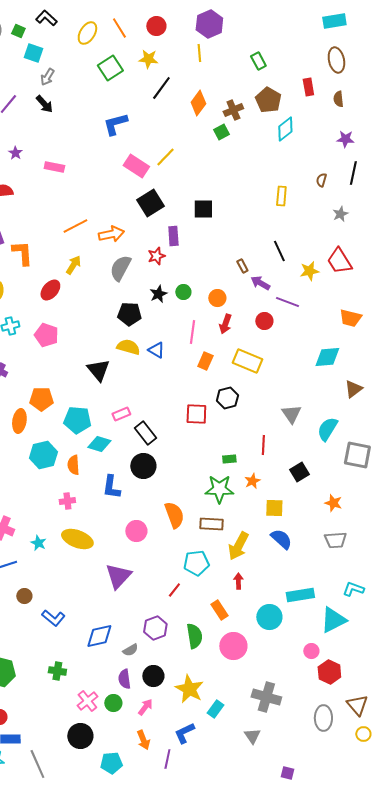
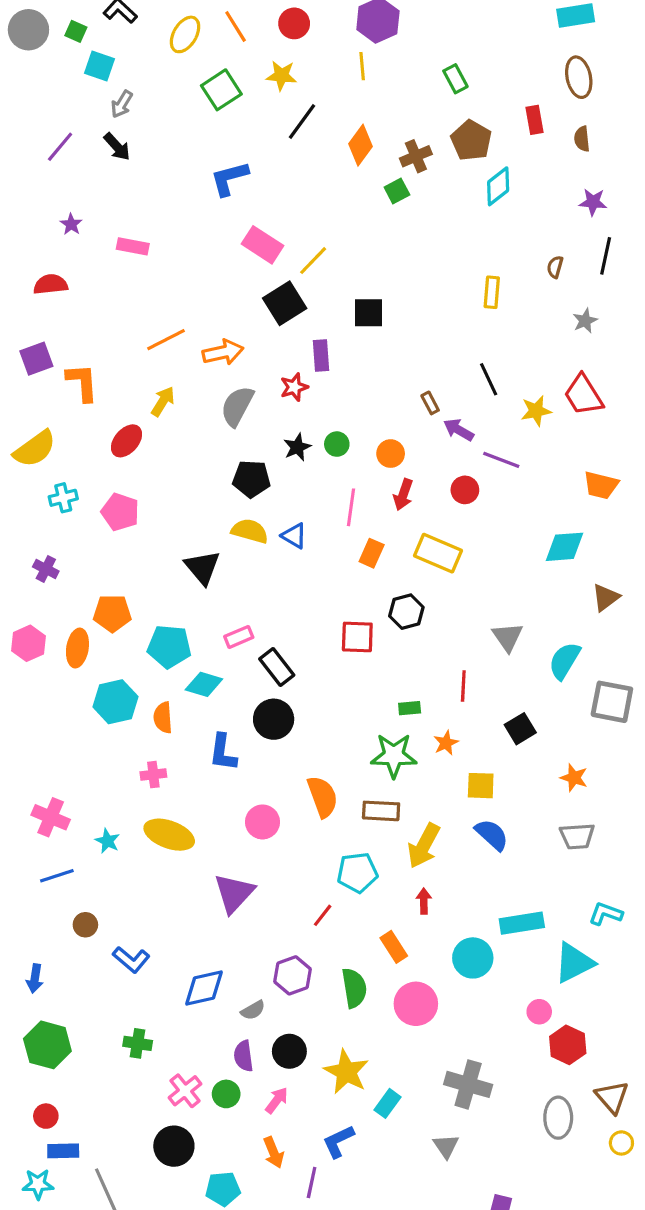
yellow line: (165, 157) -> (313, 261), moved

